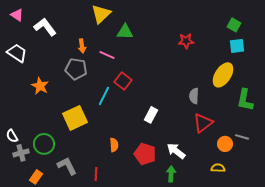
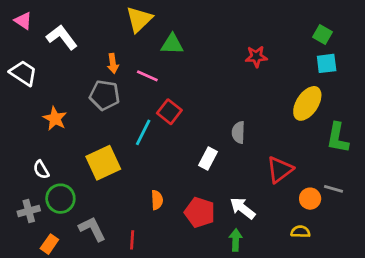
gray semicircle: (194, 96) -> (238, 132), moved
white semicircle: (12, 136) -> (41, 170), moved

